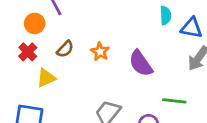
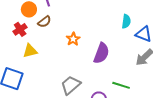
brown semicircle: (65, 49) -> (44, 22), moved
purple semicircle: (141, 63) -> (101, 53), turned -135

